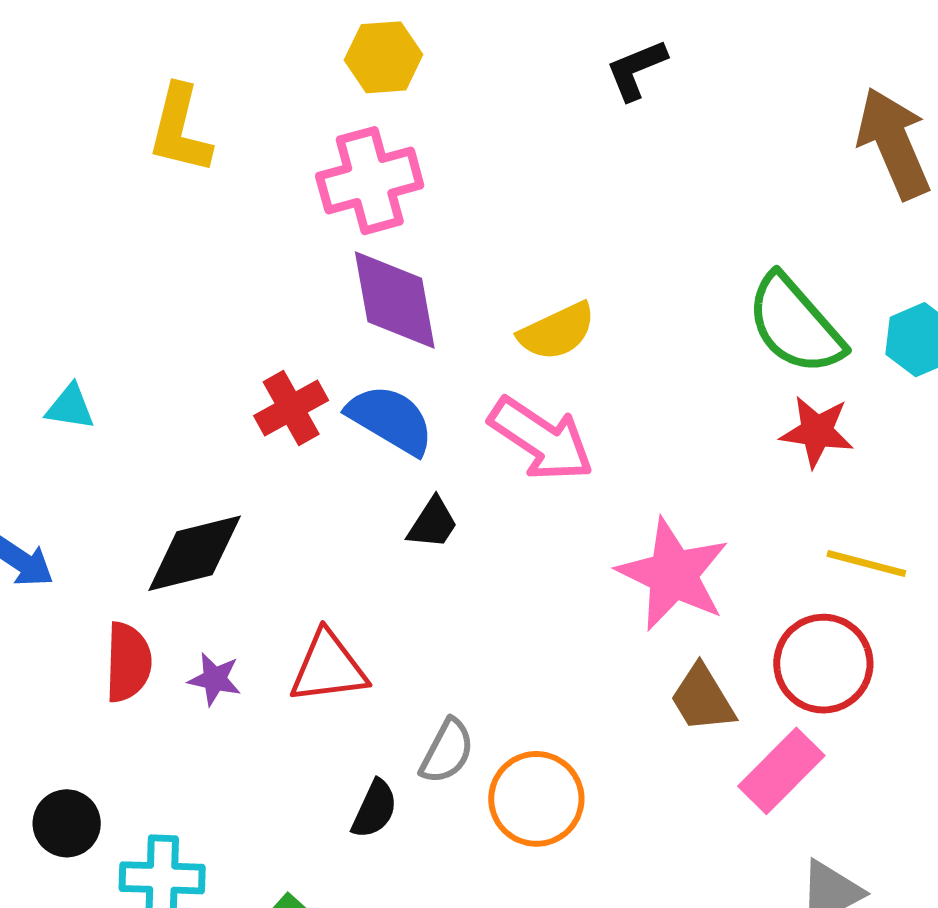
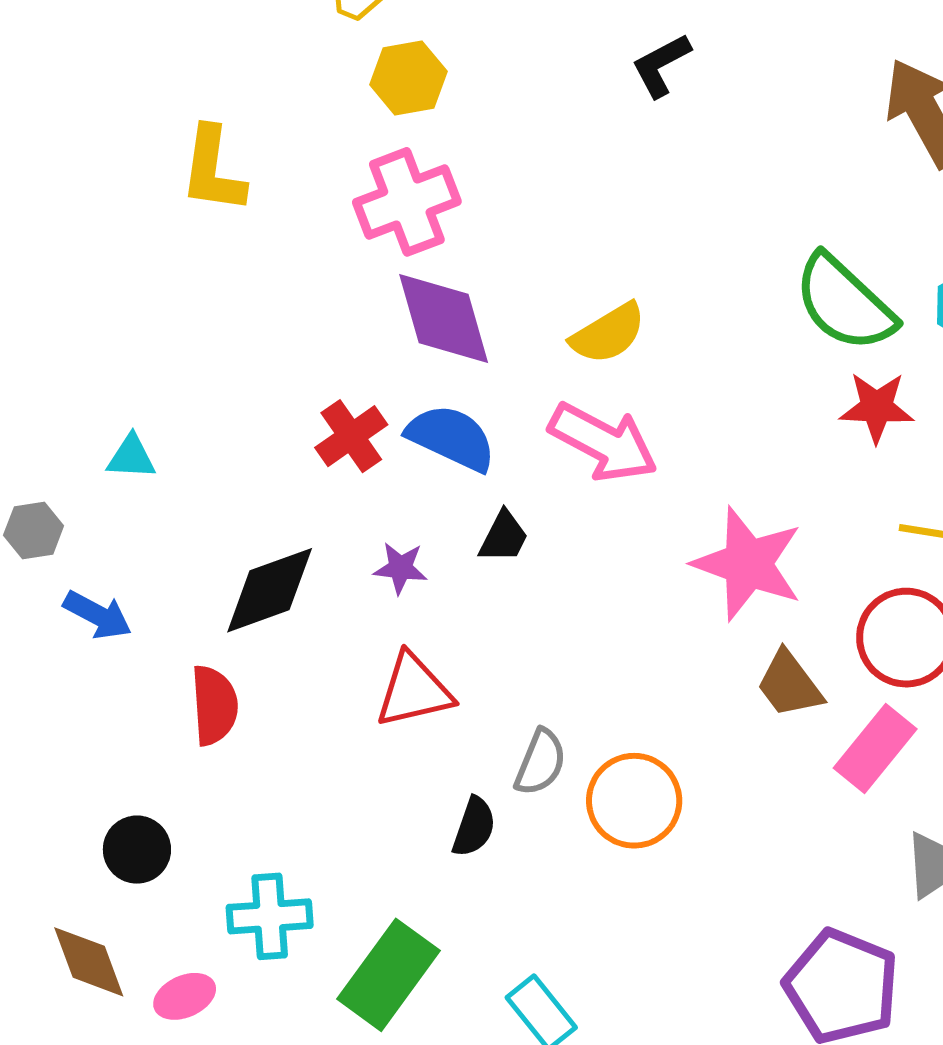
purple star: (215, 679) -> (400, 568), moved
black circle: (67, 823) -> (137, 850), moved

